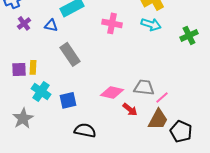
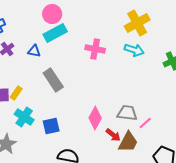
yellow rectangle: (33, 67) -> (16, 93), turned 32
pink diamond: (112, 92) -> (95, 118), turned -75
brown trapezoid: (158, 119) -> (128, 142), moved

